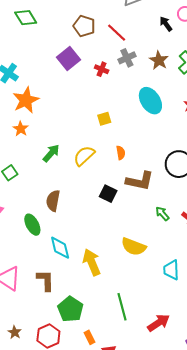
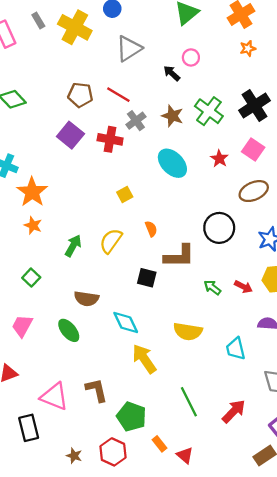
red cross: (102, 69) -> (110, 139), size x1.5
brown semicircle: (53, 201) -> (86, 299), turned -80
cyan diamond: (60, 248) -> (126, 323), moved

